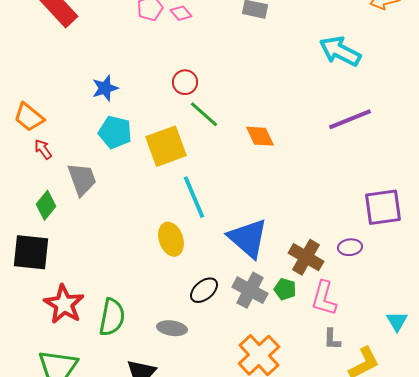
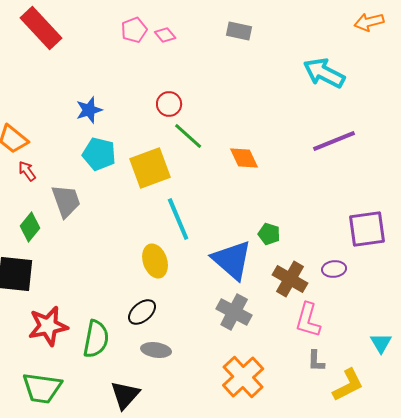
green pentagon: (285, 289) -> (269, 234), moved
black ellipse: (204, 290) -> (142, 312), moved
red star: (64, 304) -> (48, 326), turned 30

